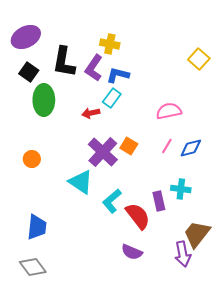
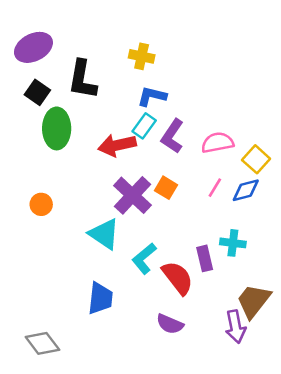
yellow square: (199, 59) -> (256, 159), moved
purple L-shape: (94, 68) -> (172, 136), moved
red arrow: (91, 113) -> (117, 145), size x1.6
blue trapezoid: (37, 227) -> (100, 298), moved

